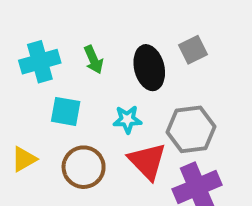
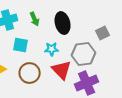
gray square: (193, 50) -> (103, 33), moved

